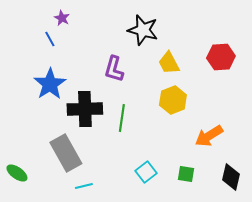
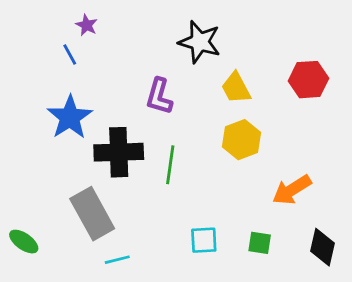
cyan square: (146, 172) -> (204, 240), turned 35

